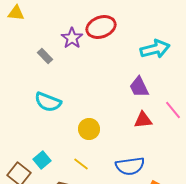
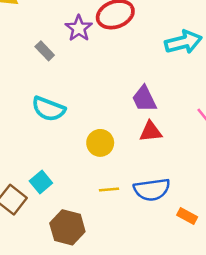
purple trapezoid: (139, 87) -> (144, 99), moved
red triangle: (143, 120) -> (151, 132), moved
yellow line: (81, 164) -> (109, 190), moved, turned -42

